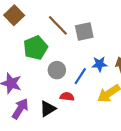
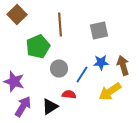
brown line: (58, 25) -> (60, 24), turned 40
gray square: (84, 31) -> (99, 30), moved

